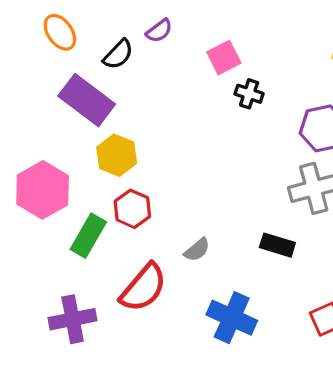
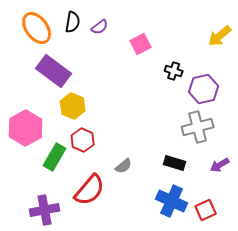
orange ellipse: (60, 32) -> (37, 28), size x1.4
black semicircle: (118, 54) -> (73, 22), moved, turned -35
black cross: (249, 94) -> (174, 71), moved
blue cross: (232, 318) -> (172, 201), moved

